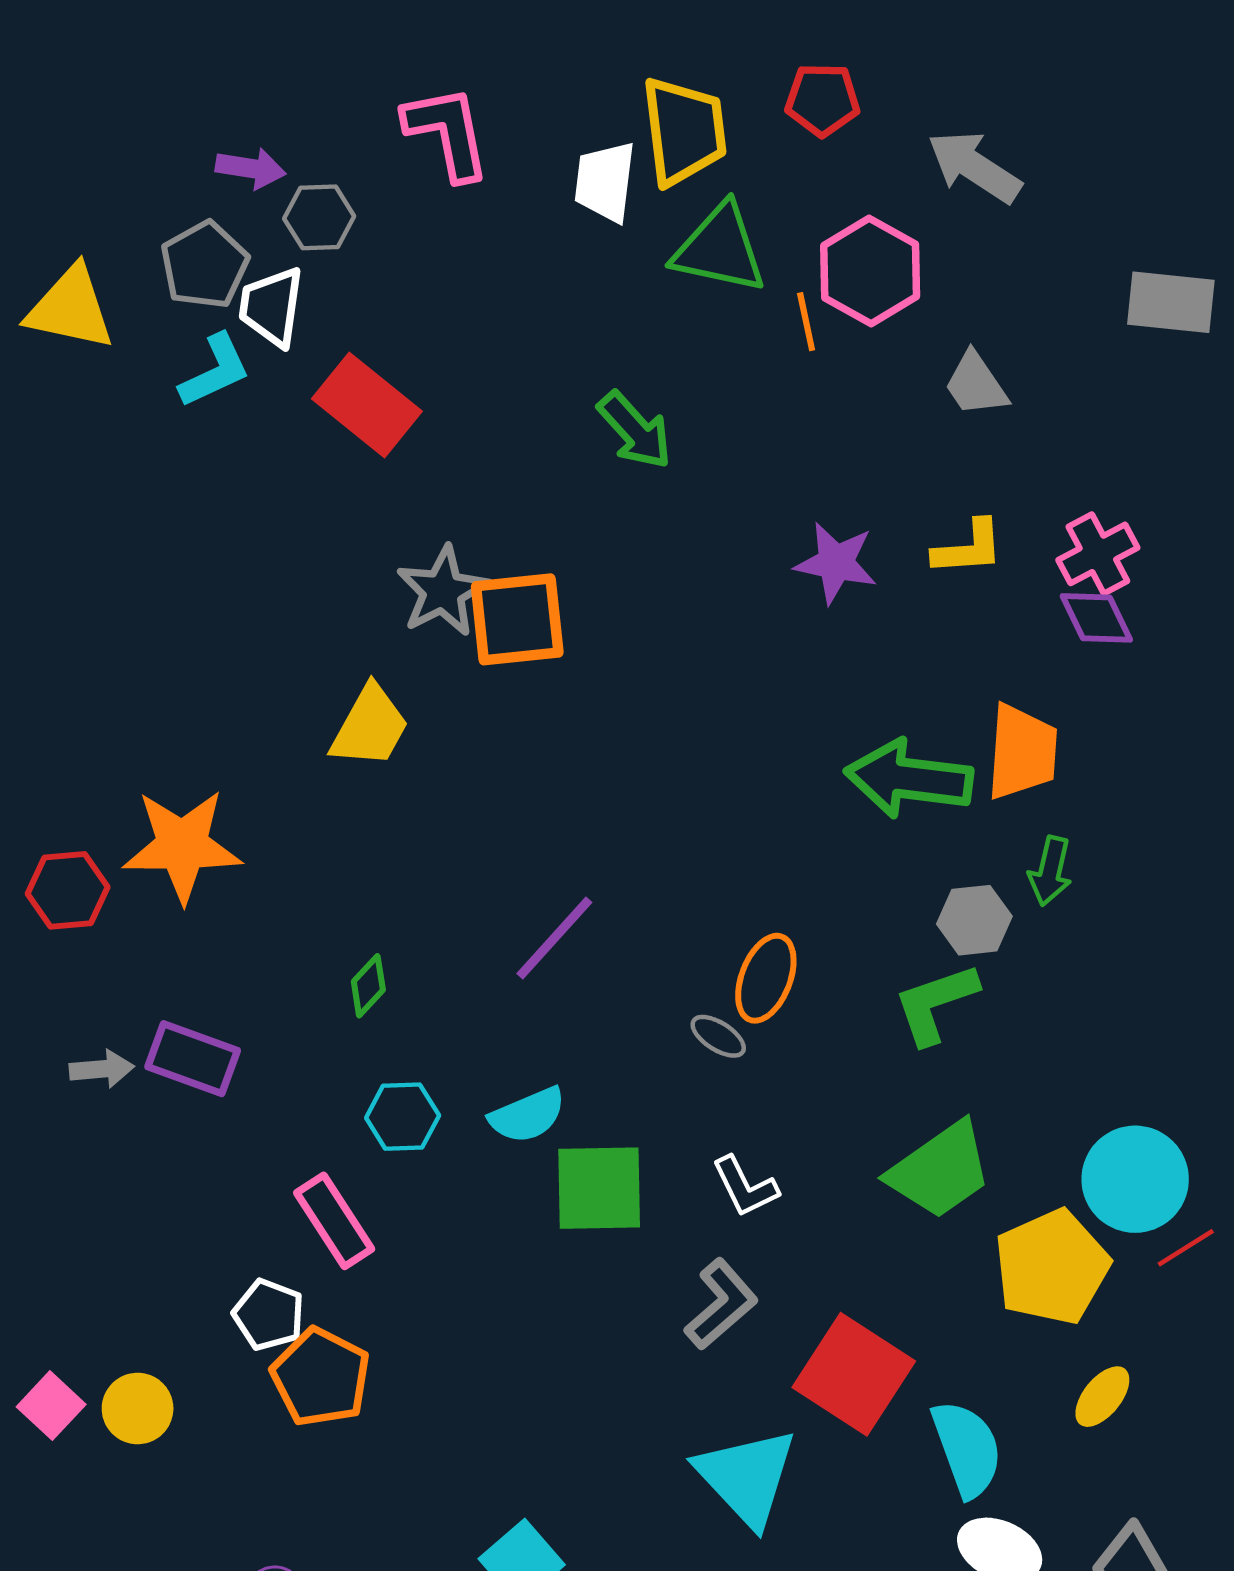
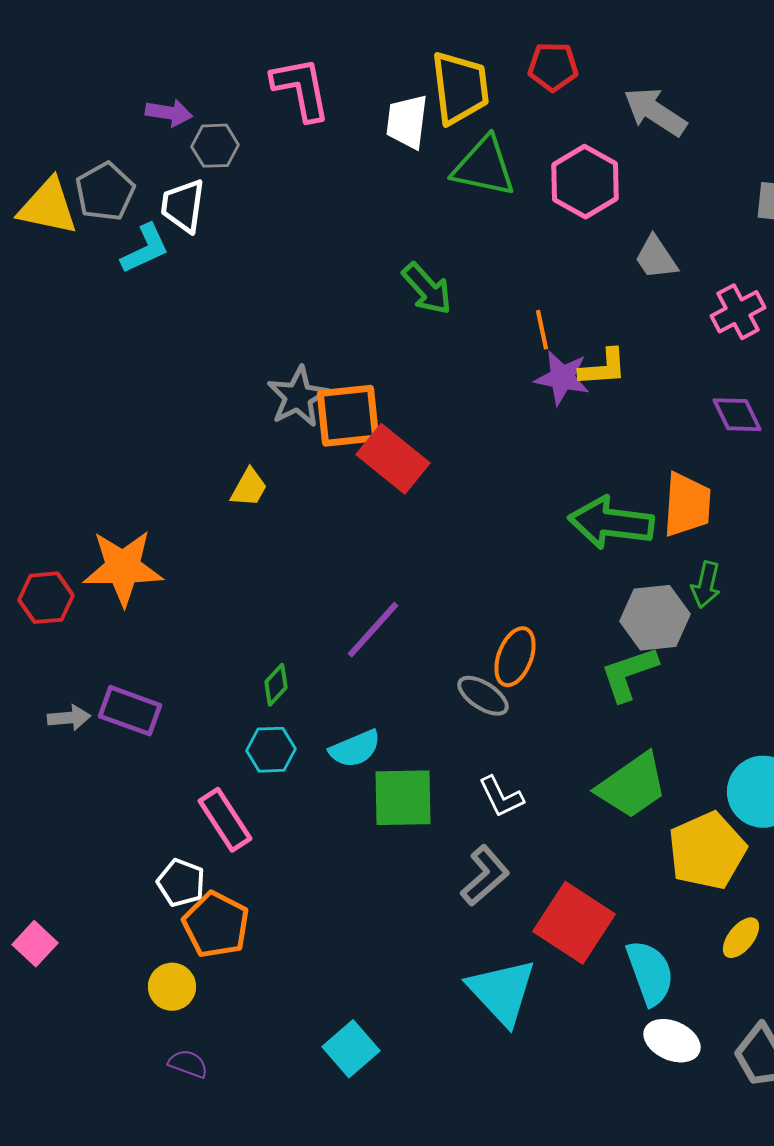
gray pentagon: (205, 265) -> (105, 192), moved
orange line: (806, 322) -> (542, 330), moved
red rectangle: (367, 405) -> (393, 459), moved
yellow L-shape: (968, 548) -> (603, 368), moved
pink cross: (1098, 554) -> (738, 312), moved
yellow trapezoid: (370, 727) -> (249, 488), size x0.7
gray hexagon: (974, 920) -> (655, 618), size x1.4
green diamond: (368, 986) -> (276, 685), moved
gray ellipse: (718, 1036) -> (483, 696), size x1.4
yellow circle: (138, 1409) -> (172, 987), moved

